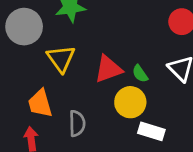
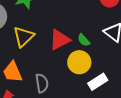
yellow triangle: (61, 59) -> (24, 37), turned 30
white rectangle: (151, 131) -> (98, 82), turned -42

